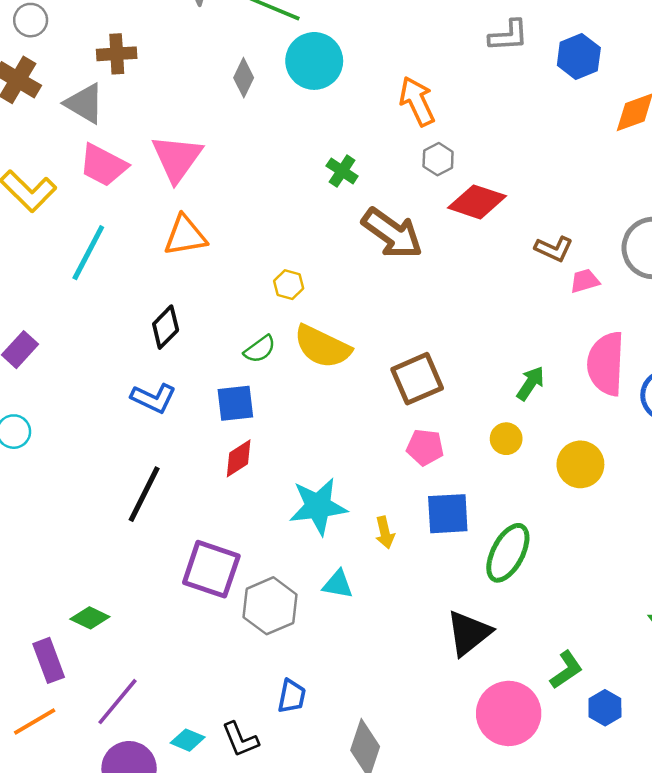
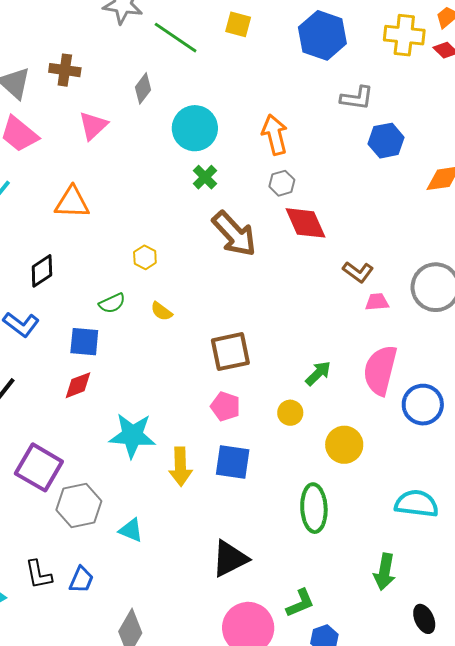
brown cross: (117, 54) -> (65, 70), moved
blue hexagon: (579, 57) -> (386, 141), moved
cyan circle: (314, 61) -> (195, 128), moved
pink triangle: (177, 158) -> (93, 126), moved, size x0.7
red diamond: (477, 202) -> (305, 223), turned 36
yellow semicircle: (322, 347) -> (161, 311), size x0.5
yellow arrow: (385, 533) -> (180, 467), size x1.5
green ellipse: (508, 553) -> (314, 508), moved, turned -42
cyan triangle: (338, 584) -> (131, 530), moved
black L-shape: (240, 739) -> (39, 574), moved

